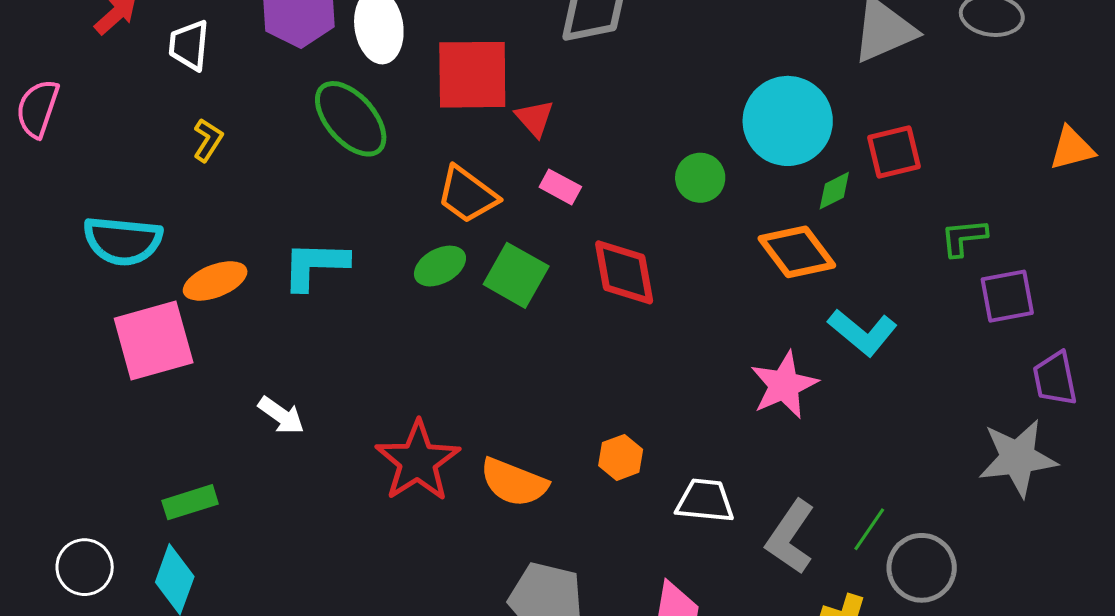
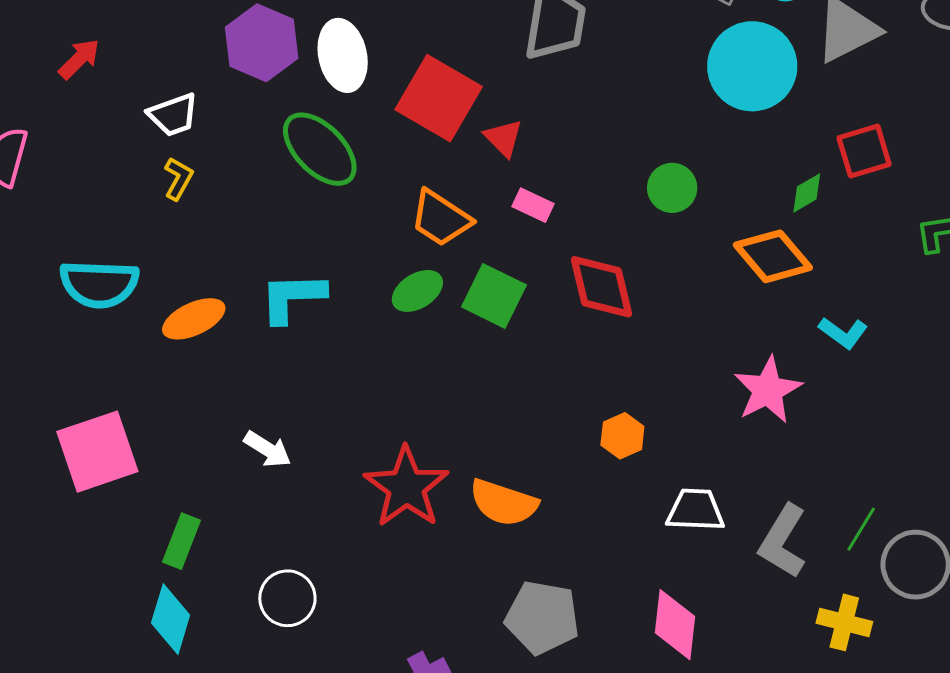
white trapezoid: (189, 45) -> (173, 115), moved, turned -112
red square: (472, 75) -> (439, 98), turned 34
cyan circle: (788, 121) -> (752, 66), moved
cyan L-shape: (863, 332) -> (843, 333), size x0.7
pink square: (154, 341) -> (97, 452), moved
orange hexagon: (621, 457) -> (622, 436), moved
green rectangle: (190, 502) -> (181, 541), turned -48
white circle: (85, 567) -> (287, 598), moved

